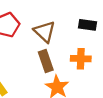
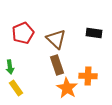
orange cross: (81, 59) -> (88, 76), moved

